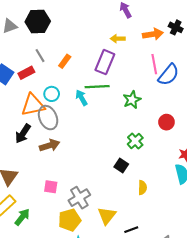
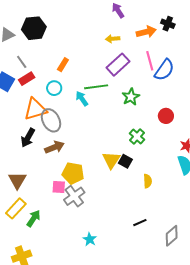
gray line: (40, 56) -> (22, 62), moved
purple rectangle: (105, 62) -> (118, 65), moved, turned 30
cyan circle: (52, 94) -> (54, 88), moved
gray cross: (79, 198) -> (74, 196), moved
yellow triangle: (107, 216) -> (111, 160), moved
yellow pentagon: (70, 220) -> (73, 173), moved, turned 30

